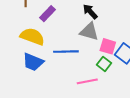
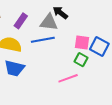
gray triangle: (89, 32) -> (49, 22), moved
blue line: (66, 52) -> (43, 40), moved

